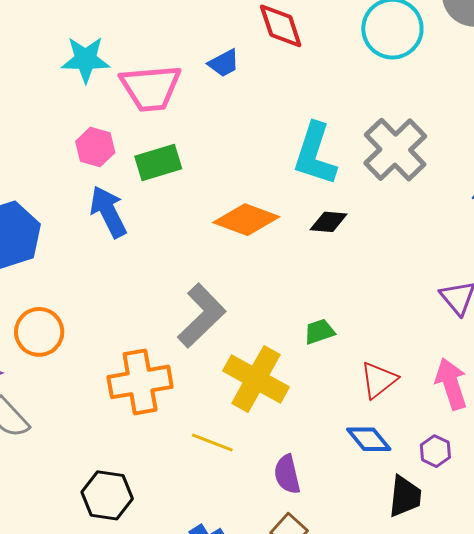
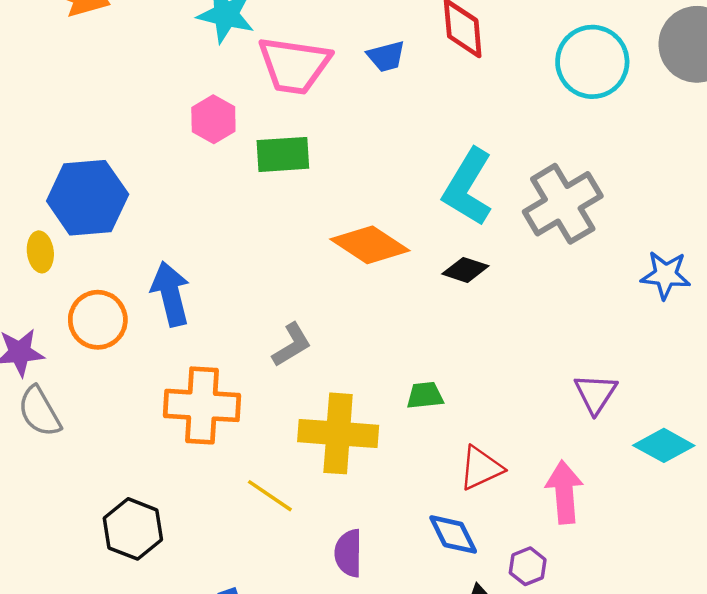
blue arrow: (108, 212) -> (171, 294), moved
gray L-shape: (202, 316) -> (292, 345), size x0.6
yellow cross: (256, 379) -> (338, 433), turned -38

